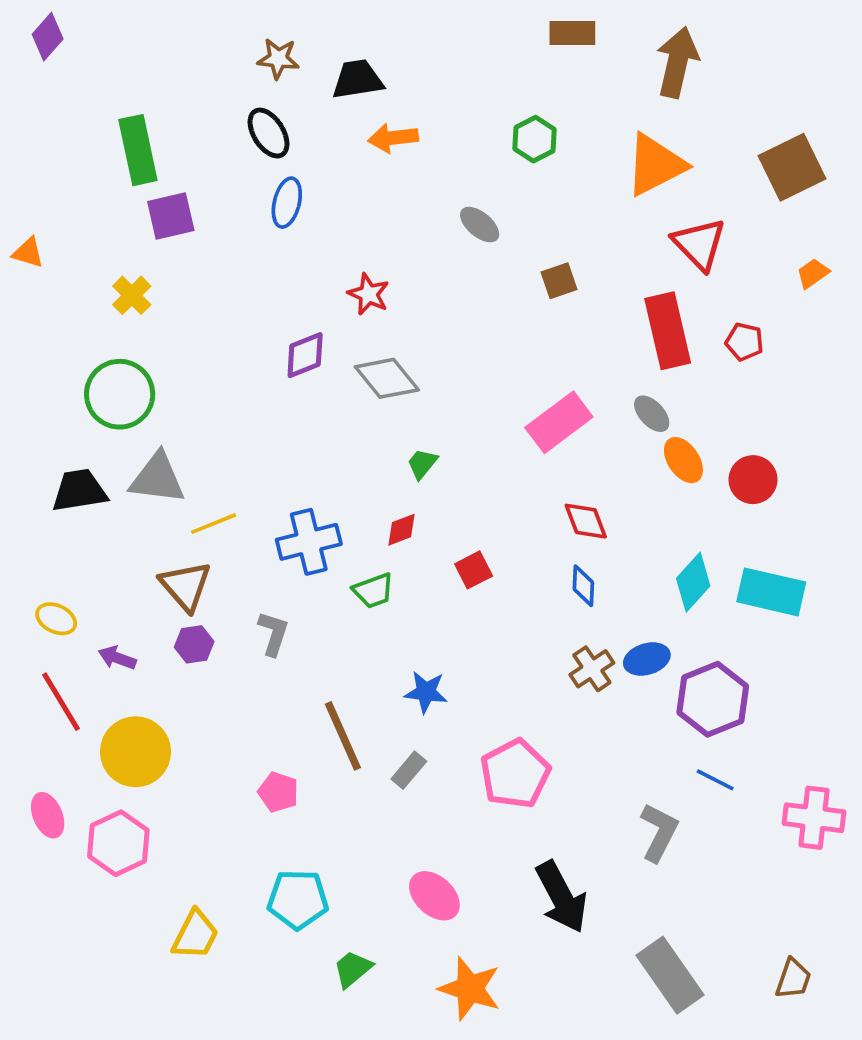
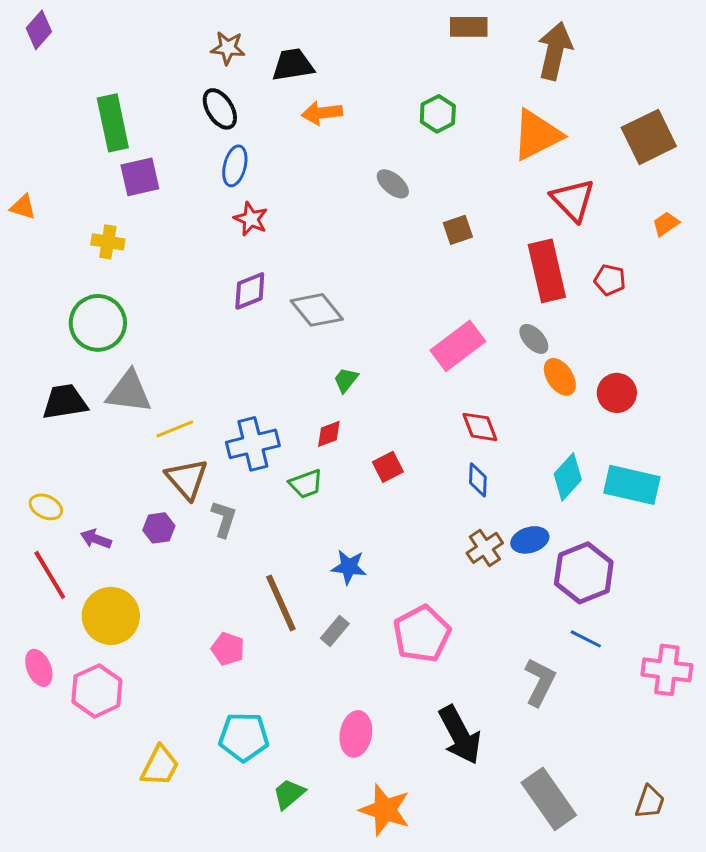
red star: (369, 294) -> (251, 219), moved
yellow cross: (132, 295) -> (108, 242), turned -36
brown triangle: (186, 586) -> (187, 479), moved
pink ellipse: (434, 896) -> (356, 734), turned 57

